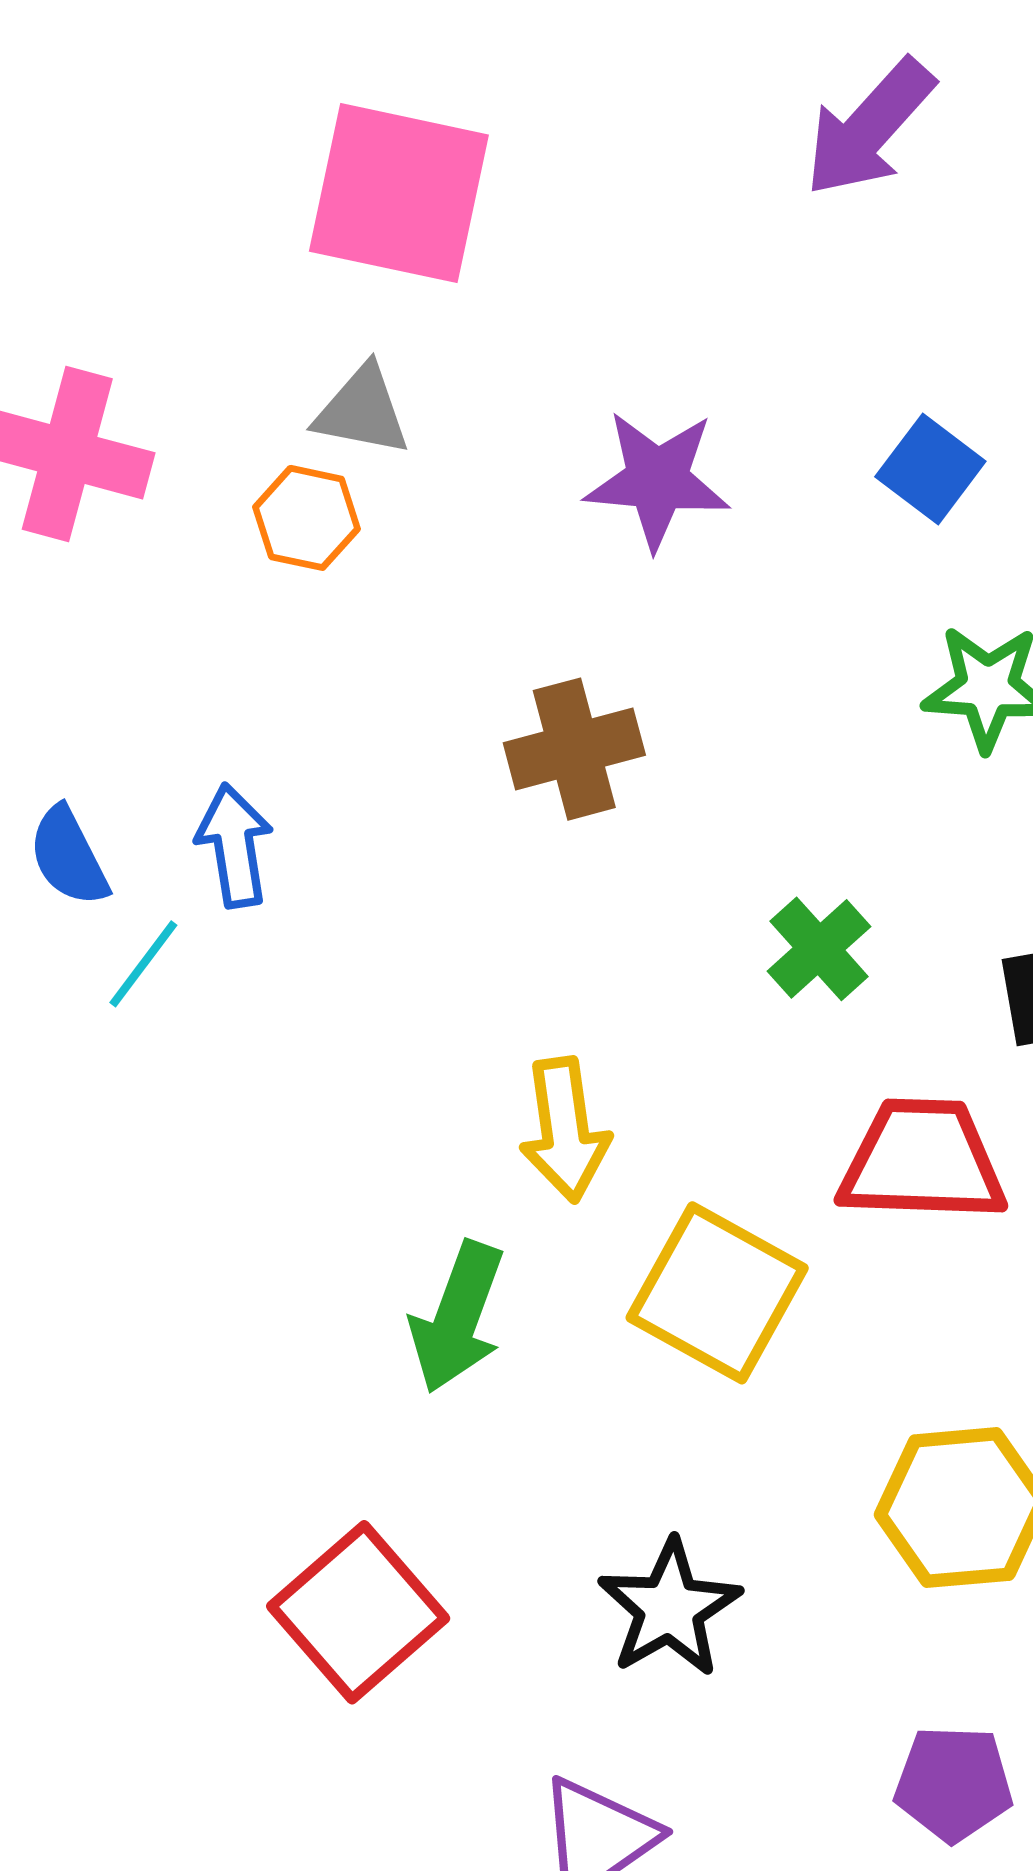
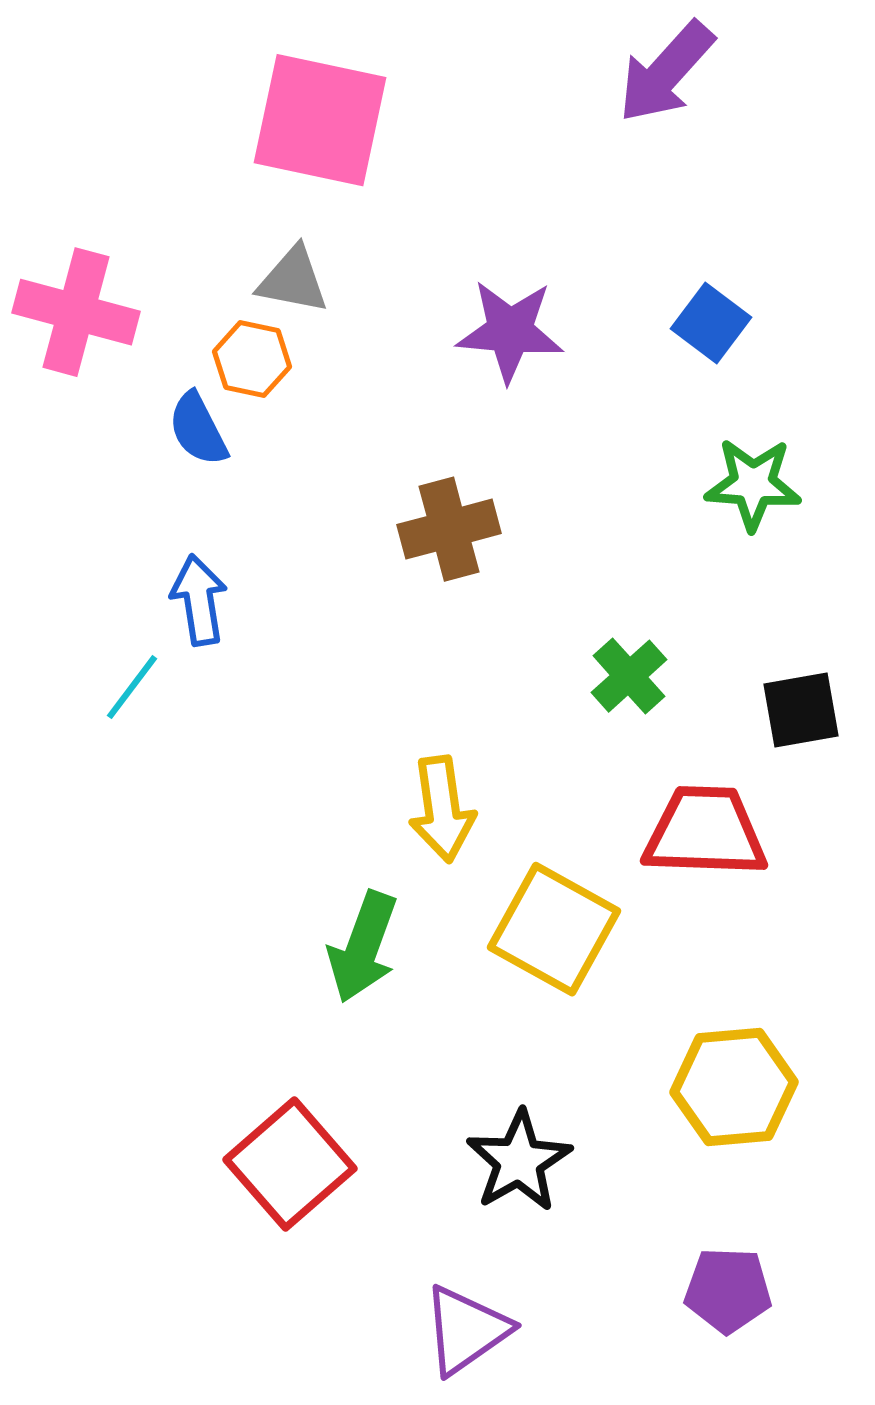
blue semicircle: (69, 856) -> (198, 429), moved

